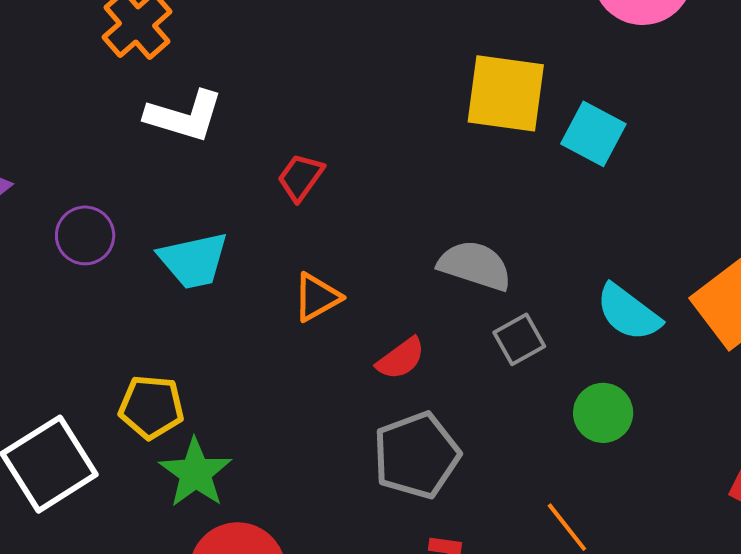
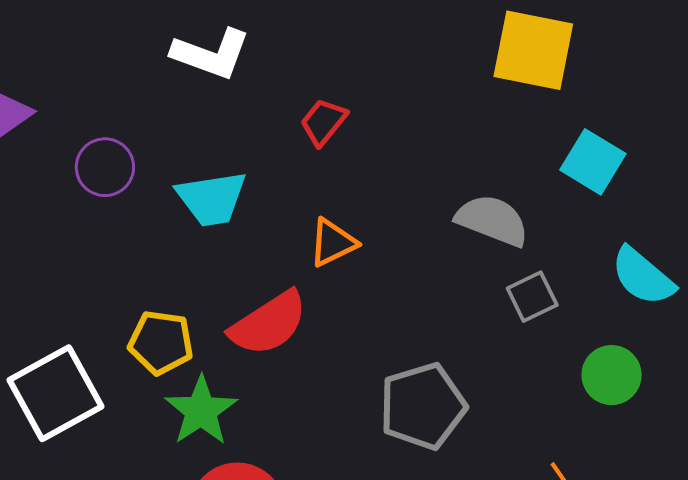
cyan square: (593, 134) -> (593, 162), moved
red semicircle: (401, 359) -> (269, 323), moved, size x1.6

